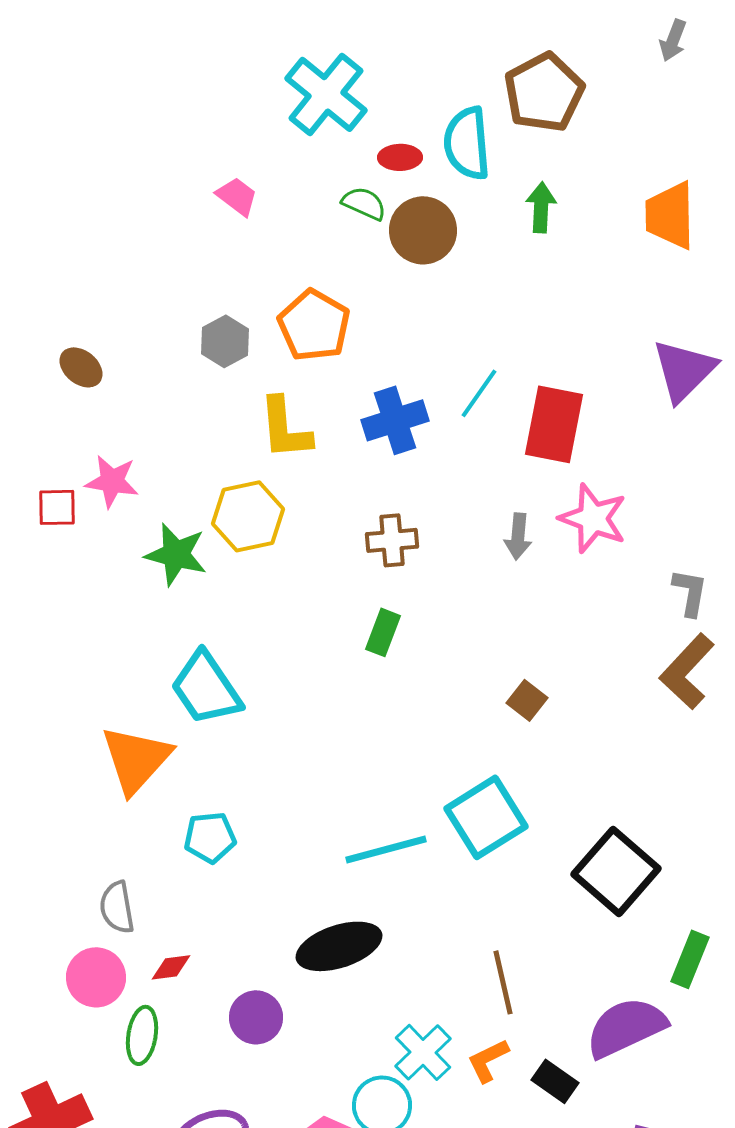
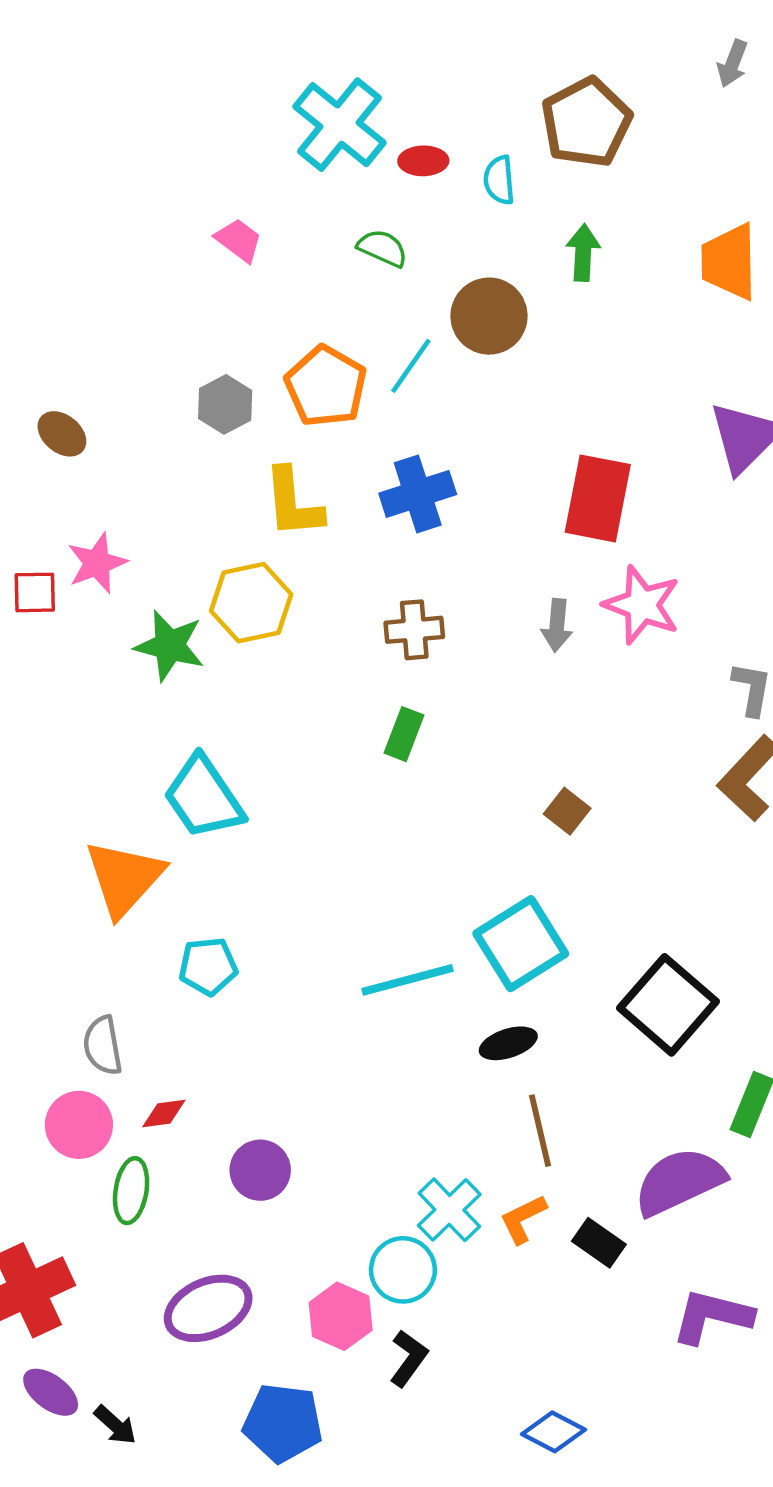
cyan semicircle: (467, 143) -> (499, 180), size x0.6
red ellipse: (400, 157) -> (423, 161), moved
brown circle: (423, 230) -> (489, 316), moved
cyan line: (479, 393) -> (411, 366), moved
pink star: (112, 481) -> (97, 563), turned -30
black ellipse: (339, 946) -> (508, 1043), moved, size x0.6

